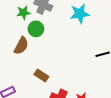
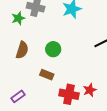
green circle: (36, 29) -> (53, 49), moved

